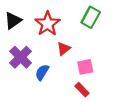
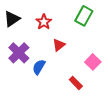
red star: (47, 24) -> (44, 22), size x0.7
pink square: (85, 67) -> (93, 62), moved, turned -35

